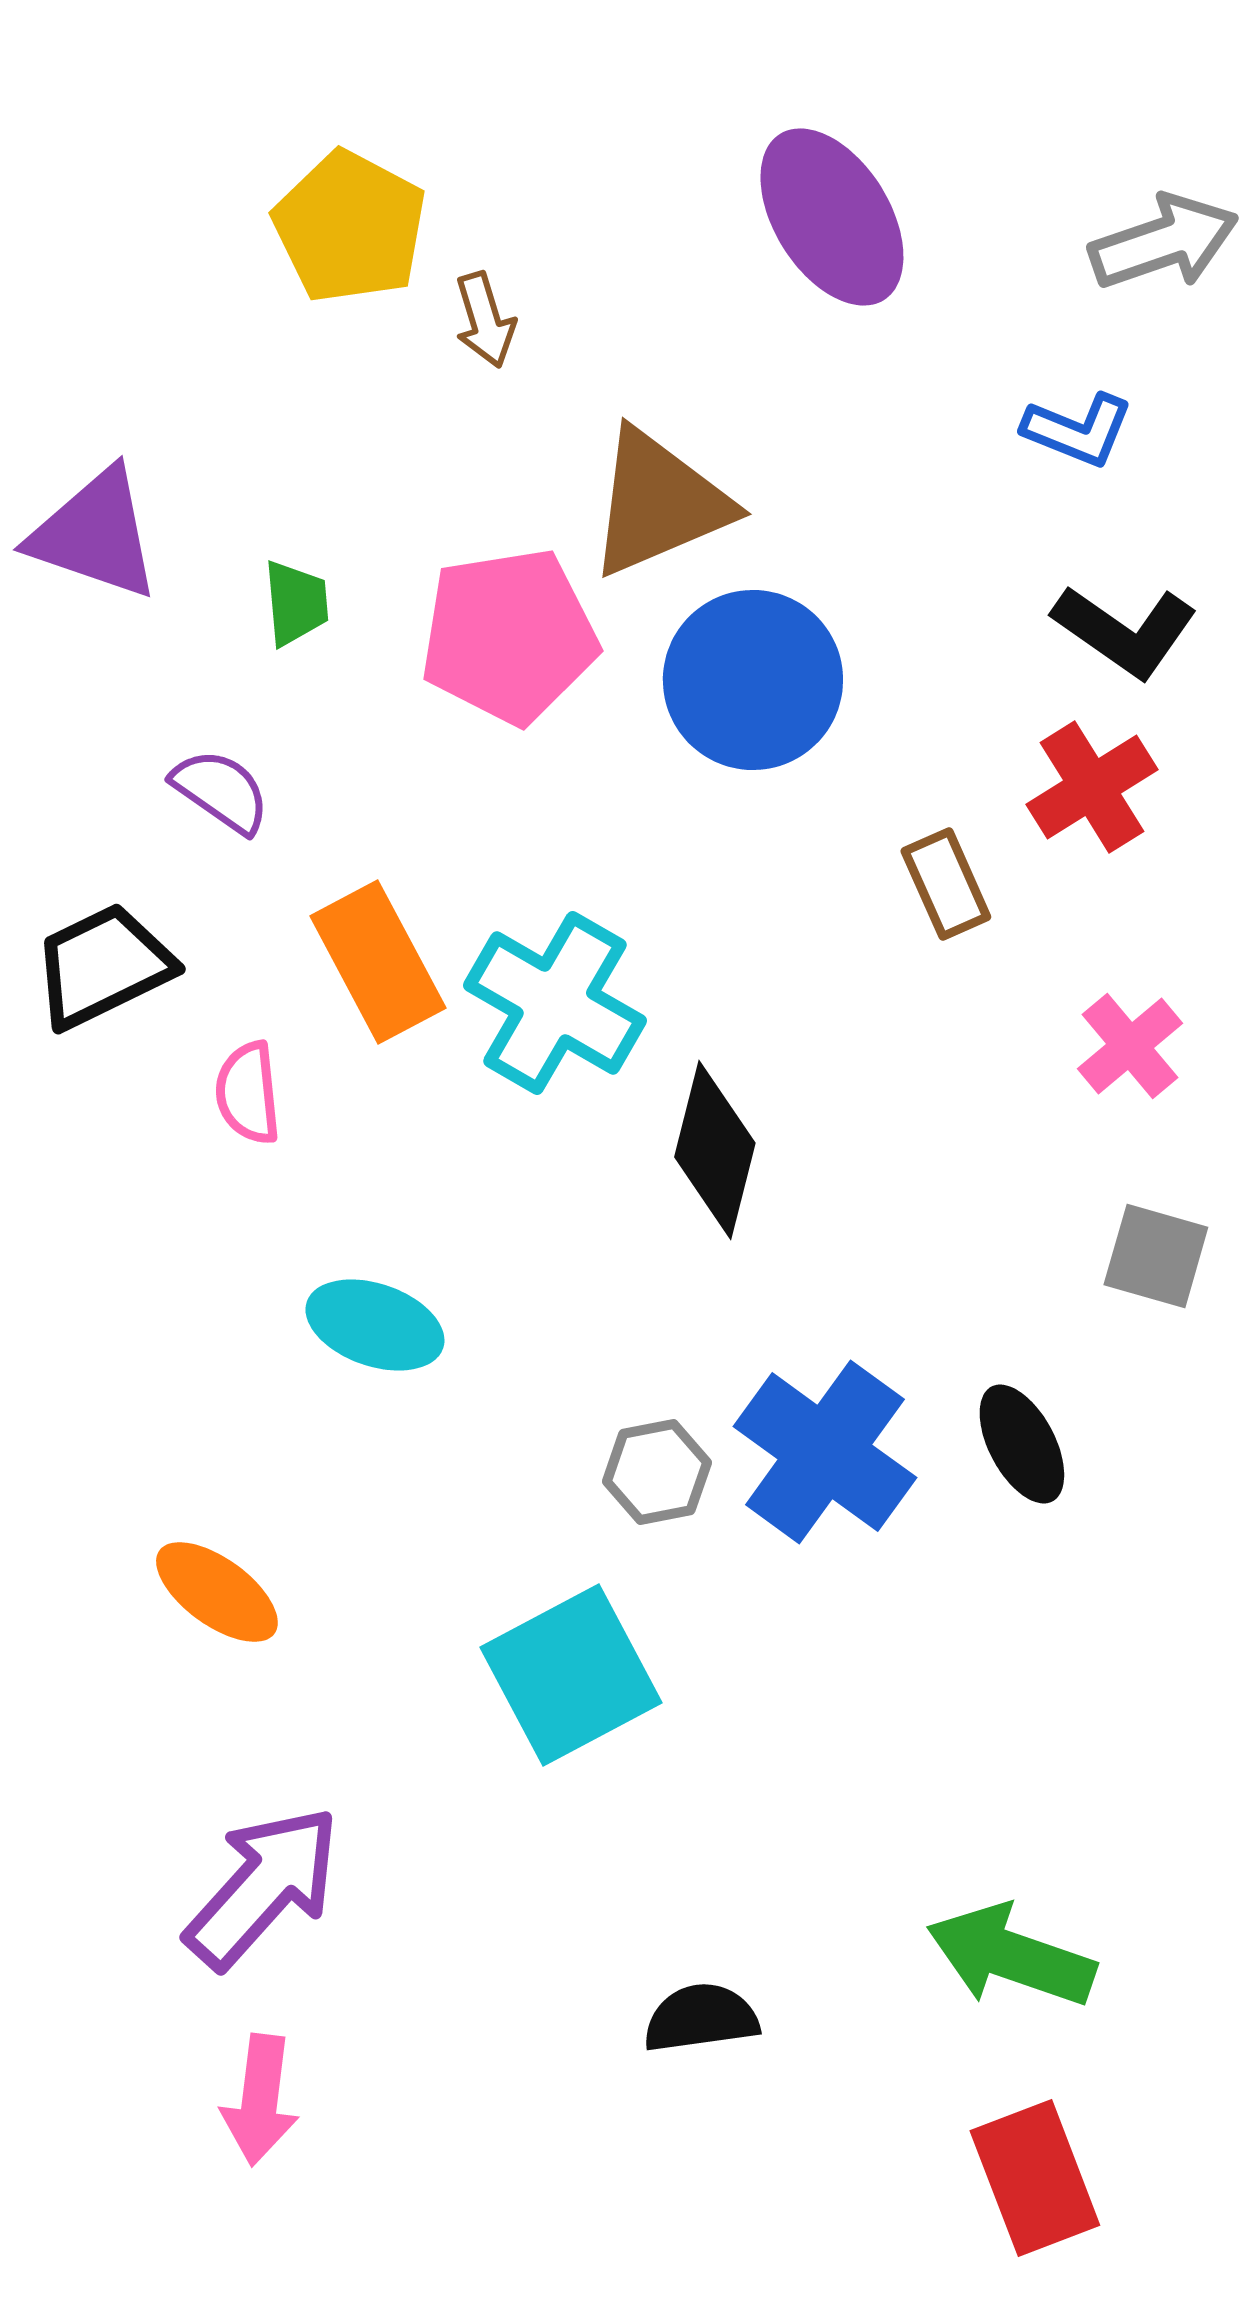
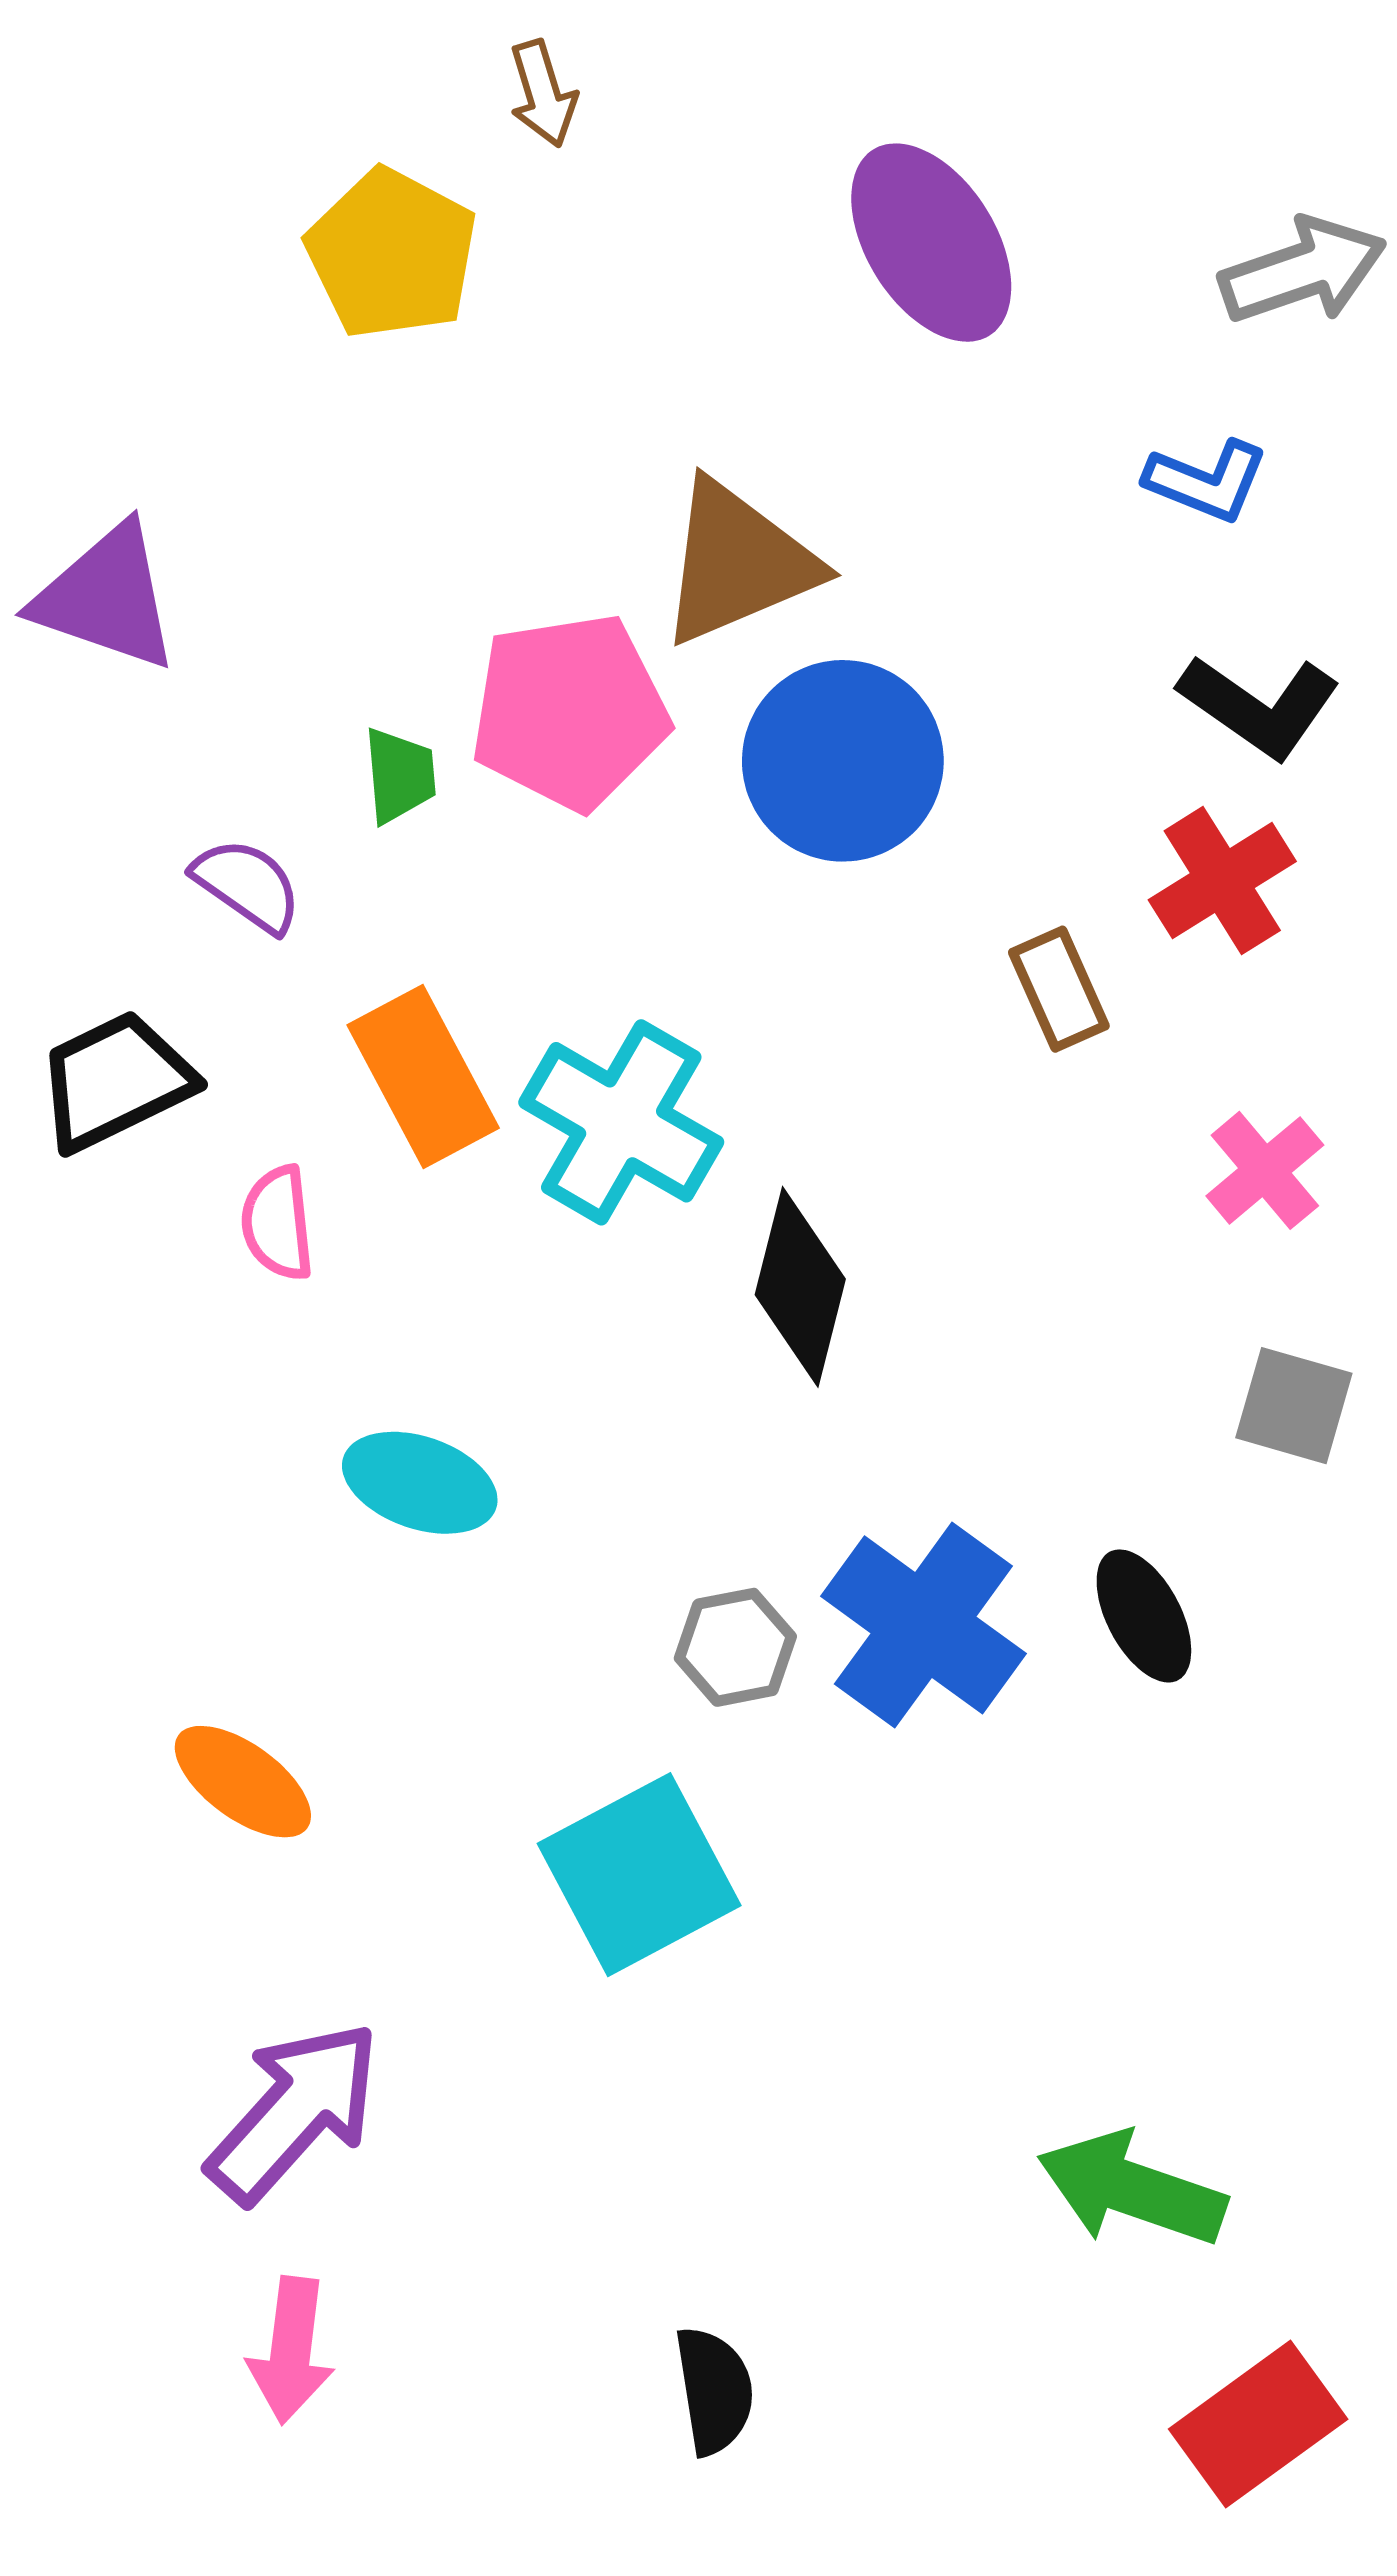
brown arrow: (485, 320) -> (543, 94), moved
green trapezoid: (296, 603) -> (400, 775), moved
black semicircle: (701, 2018) -> (714, 2391), moved, turned 89
red rectangle: (1035, 2178) -> (1258, 2424), moved, turned 75

